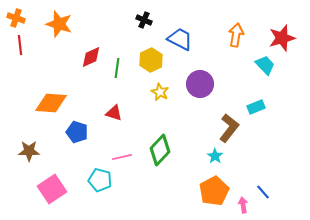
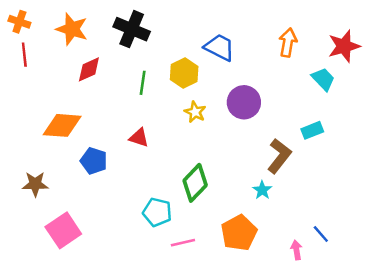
black cross: (144, 20) -> (132, 29), moved, size x1.8
red diamond: (91, 57) -> (89, 69), moved
pink line: (122, 157) -> (183, 243), moved
cyan pentagon: (100, 180) -> (157, 212), moved
orange pentagon: (214, 191) -> (239, 233), moved

